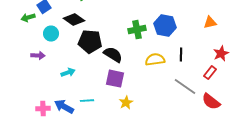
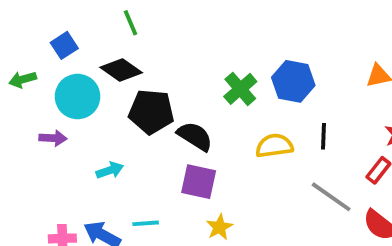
green arrow: (28, 18) -> (23, 79), moved
green cross: (137, 30) -> (240, 89), turned -30
cyan circle: (51, 34) -> (78, 97), size x1.5

